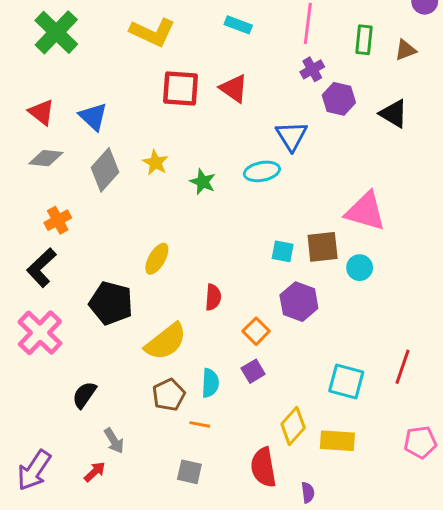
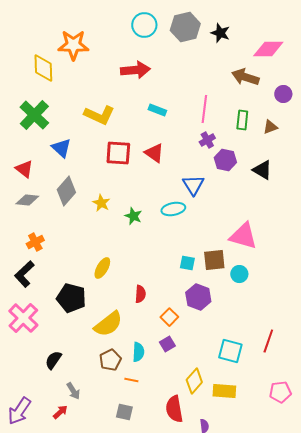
blue triangle: (93, 117) -> (61, 148), moved
gray diamond: (105, 170) -> (66, 191), moved

